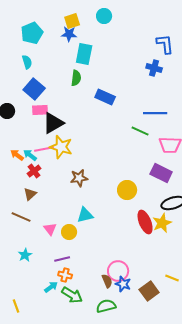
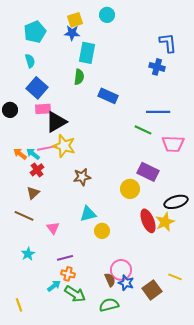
purple rectangle: (161, 173) -> (148, 172), moved
yellow circle: (69, 232) -> (102, 231), moved

